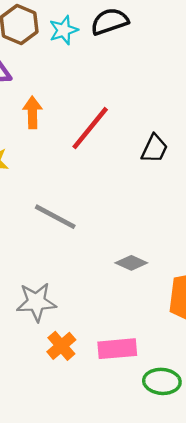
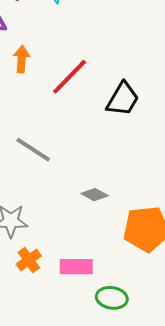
black trapezoid: (154, 149) -> (123, 99), size x1.4

